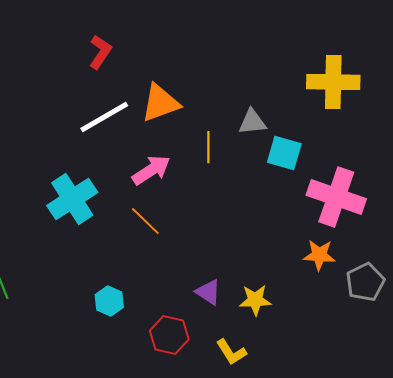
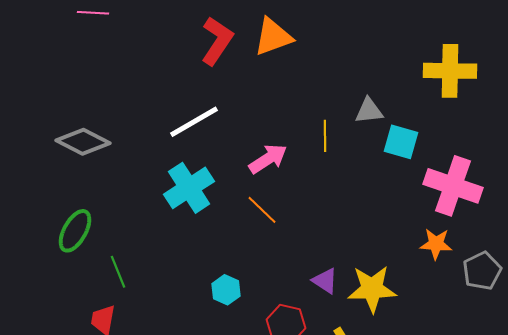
red L-shape: (100, 52) -> (217, 41), size x1.4
orange triangle: (160, 103) -> (273, 37), moved
white line: (104, 117) -> (194, 122), moved
yellow star: (255, 300) -> (372, 289), size x1.5

